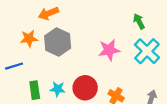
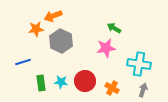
green arrow: (139, 21) -> (114, 28), moved, turned -32
orange star: (29, 39) -> (36, 29), moved
cyan cross: (147, 51) -> (139, 64), moved, turned -35

